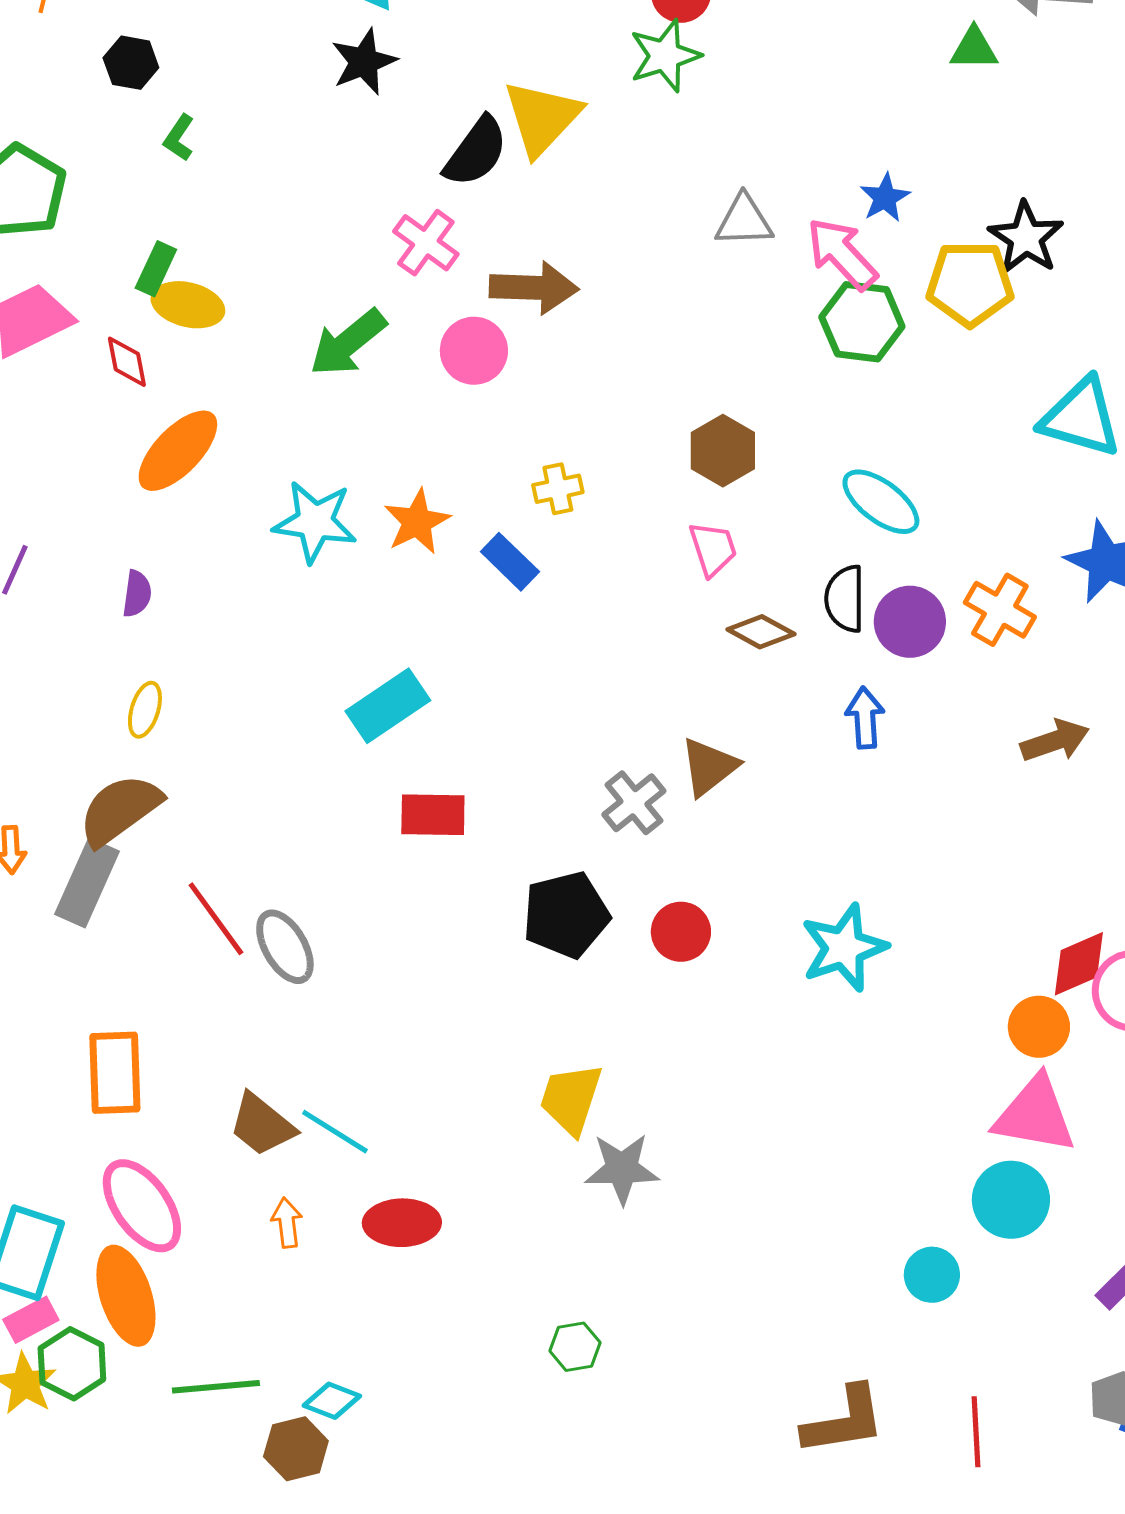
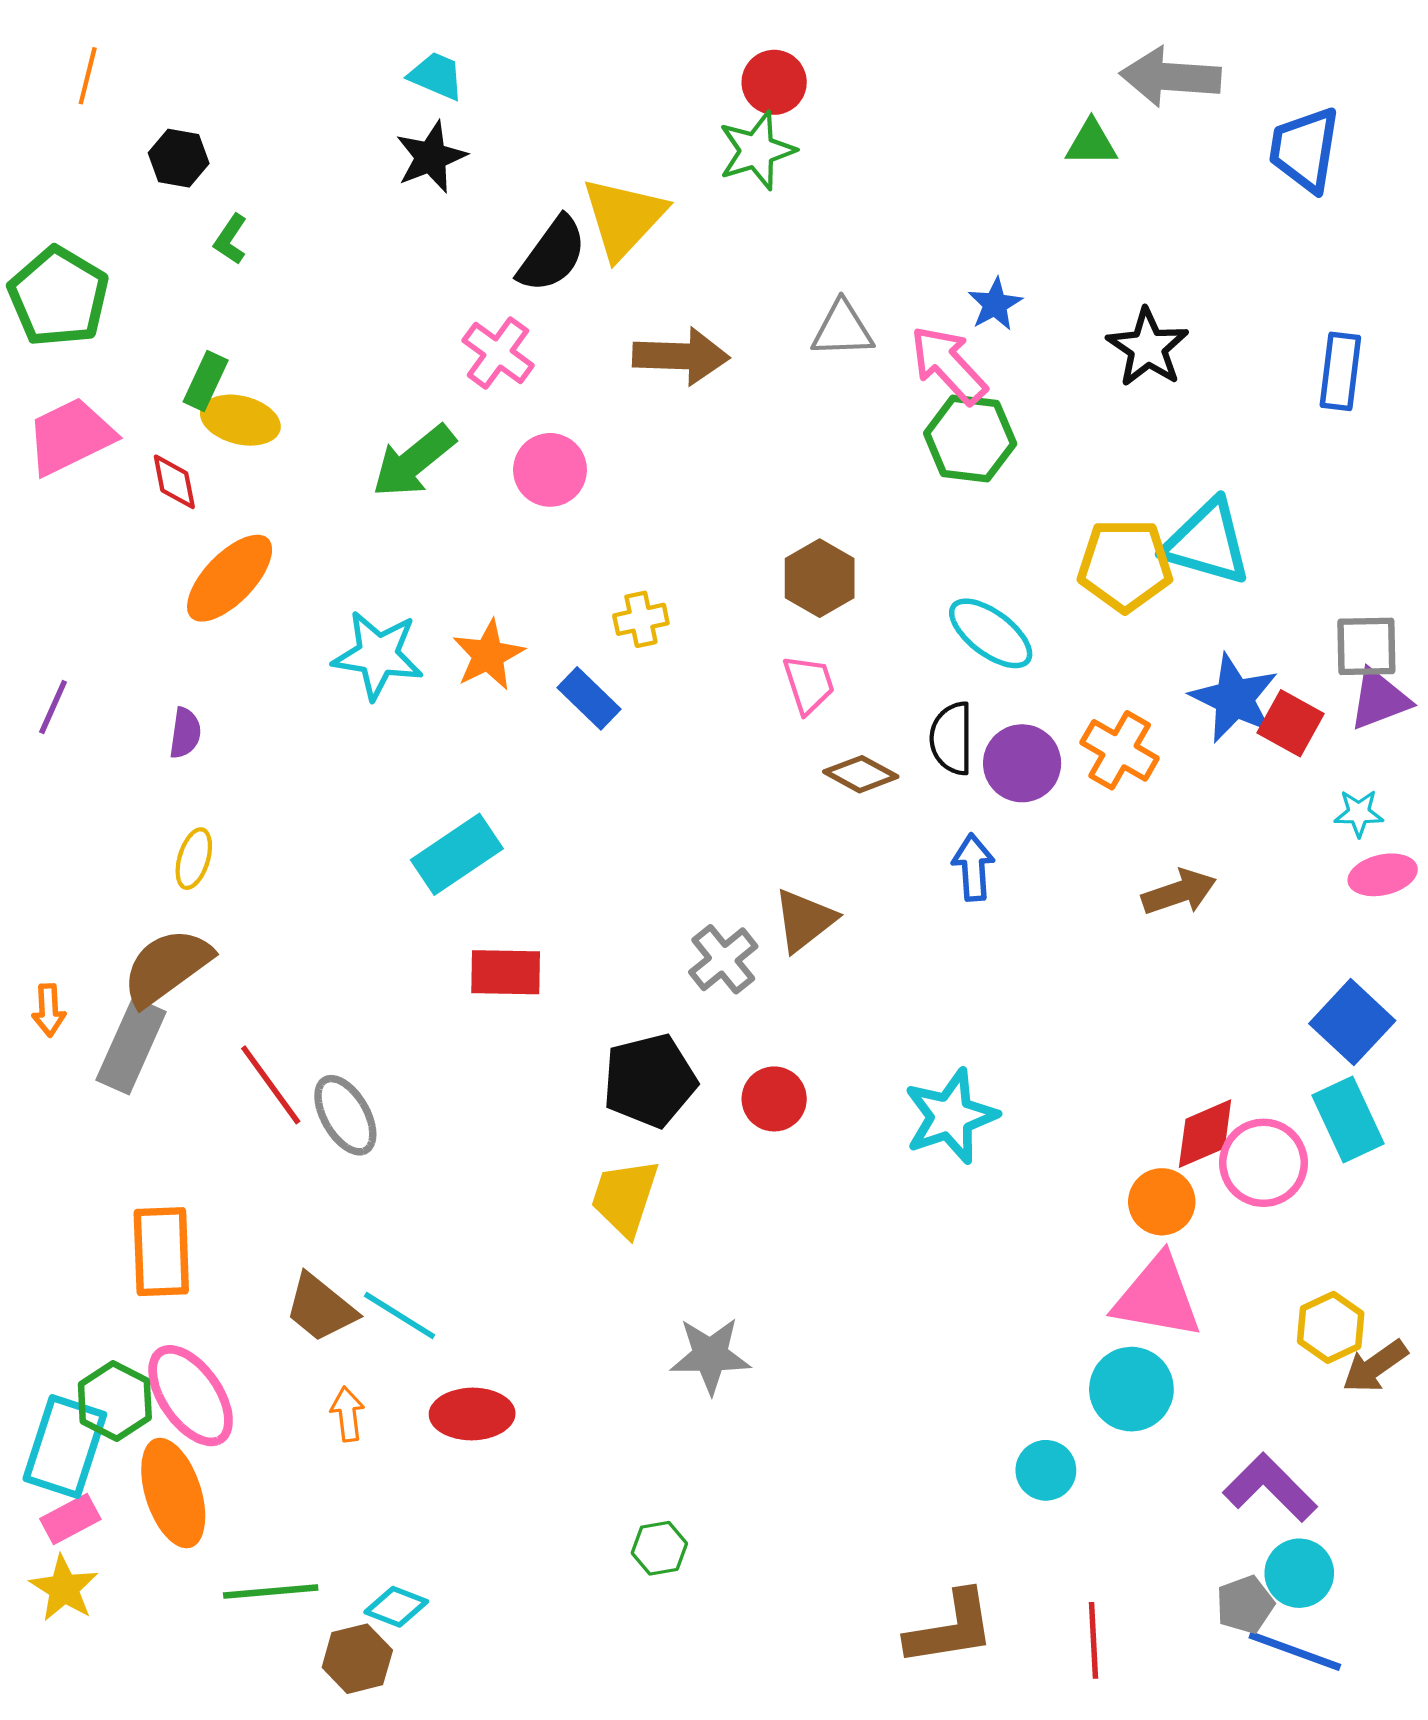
yellow pentagon: (970, 284) -> (1125, 565), moved
brown arrow: (534, 288) -> (681, 356), moved
yellow trapezoid: (571, 1099) -> (625, 1197), moved
green hexagon: (72, 1364) -> (115, 1401), moved

